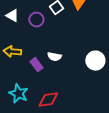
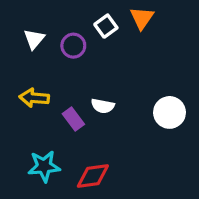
white triangle: (12, 16) -> (34, 39), turned 40
cyan star: (18, 94) -> (44, 166), turned -30

